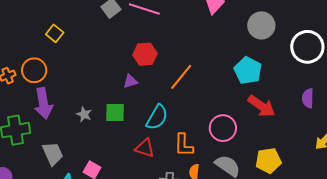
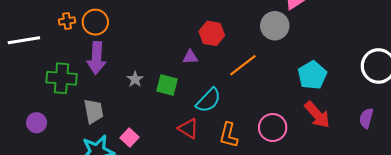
gray circle: (261, 25) -> (275, 26), moved

